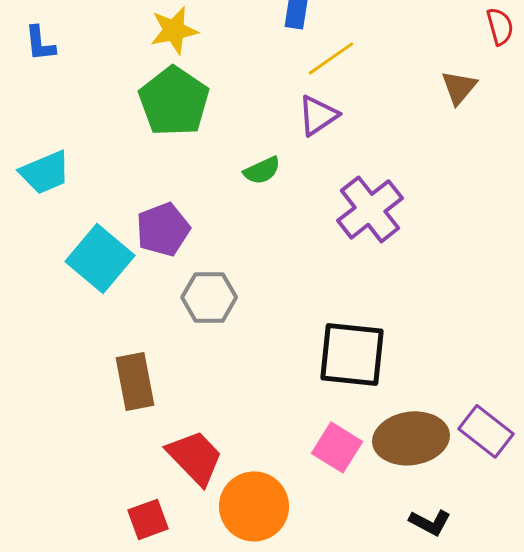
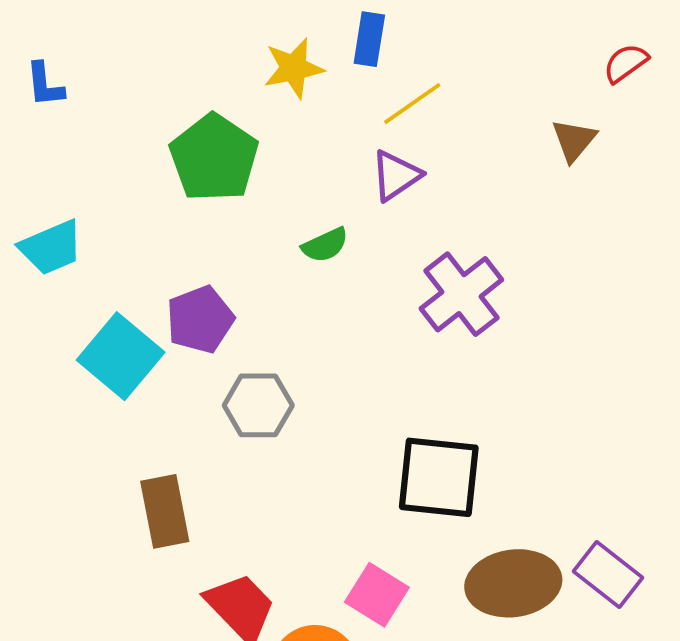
red semicircle: (500, 26) -> (626, 63), turned -111
yellow star: (174, 30) -> (294, 68), moved
pink square: (337, 447) -> (377, 595), moved

